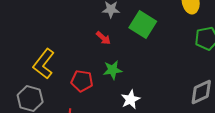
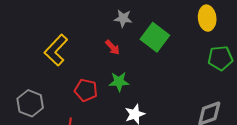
yellow L-shape: (44, 64) -> (56, 50), moved

